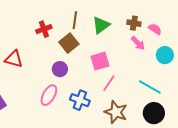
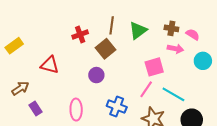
pink arrow: (138, 43) -> (175, 49), turned -35
pink square: (100, 61) -> (154, 67), moved
cyan line: (150, 87) -> (173, 94), moved
pink ellipse: (49, 95) -> (76, 110), moved, turned -30

